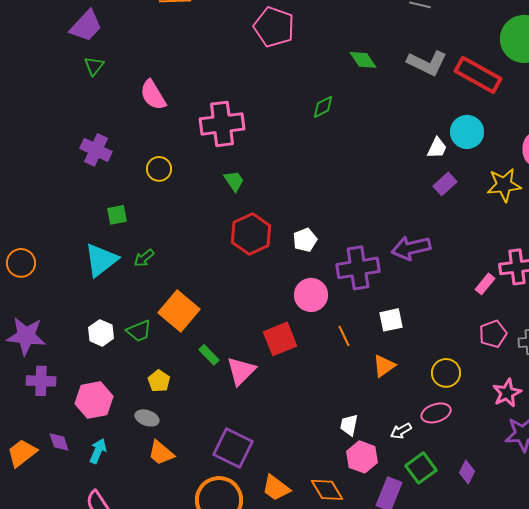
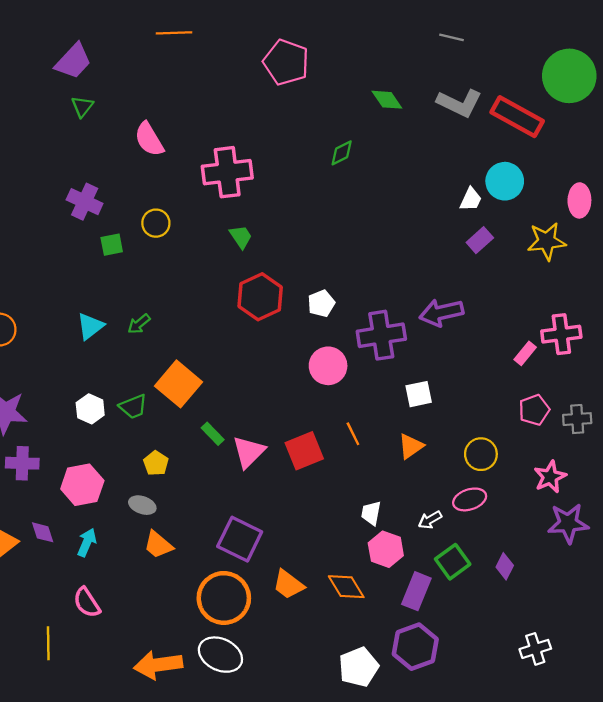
green square: (117, 215) -> (112, 245), moved
cyan triangle: (101, 260) -> (90, 326), size x0.7
orange line: (344, 336) -> (353, 434), moved
red square: (280, 339) -> (304, 451), moved

